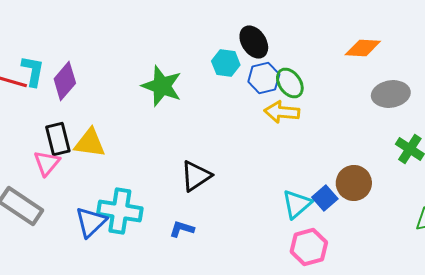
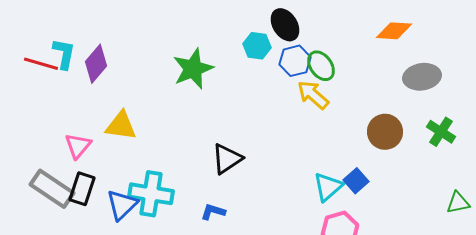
green star: (162, 86) -> (193, 69), turned 30
yellow arrow: (282, 112) -> (313, 95), turned 36
black rectangle: (58, 139) -> (82, 189), moved, turned 32
brown circle: (354, 183) -> (385, 132), moved

